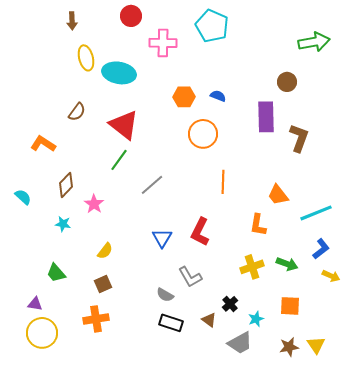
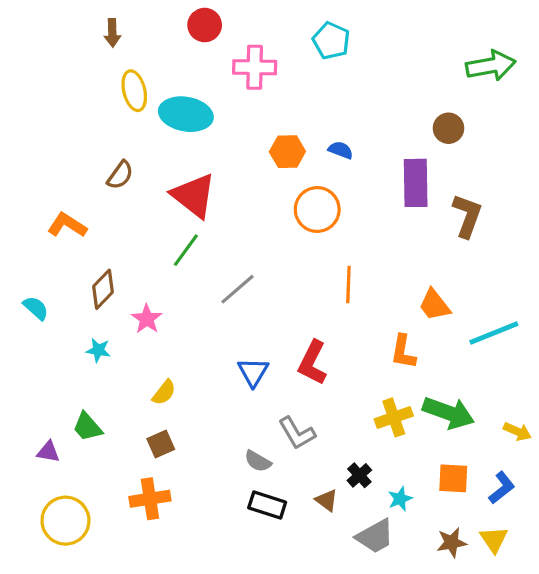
cyan pentagon: (212, 26) -> (331, 41), size x0.7
blue L-shape: (321, 249) -> (502, 488), moved
green arrow: (287, 264) -> (449, 413), size x1.5
purple triangle: (35, 304) -> (48, 452), moved

